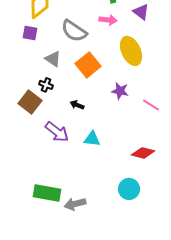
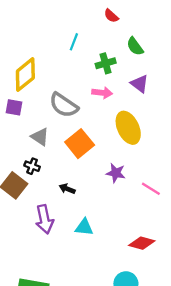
purple arrow: (57, 132) -> (45, 219), turned 40

